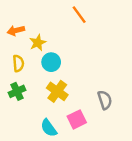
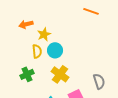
orange line: (79, 15) -> (91, 11), moved, turned -35
yellow semicircle: (18, 63) -> (37, 51), moved

